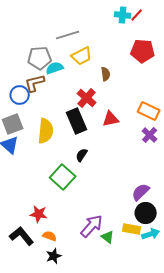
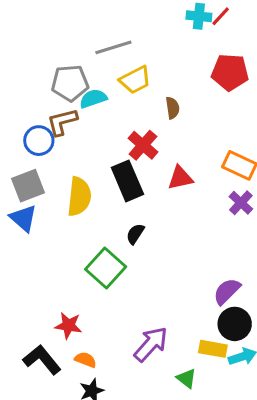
green triangle: (108, 237) -> (186, 378), moved

